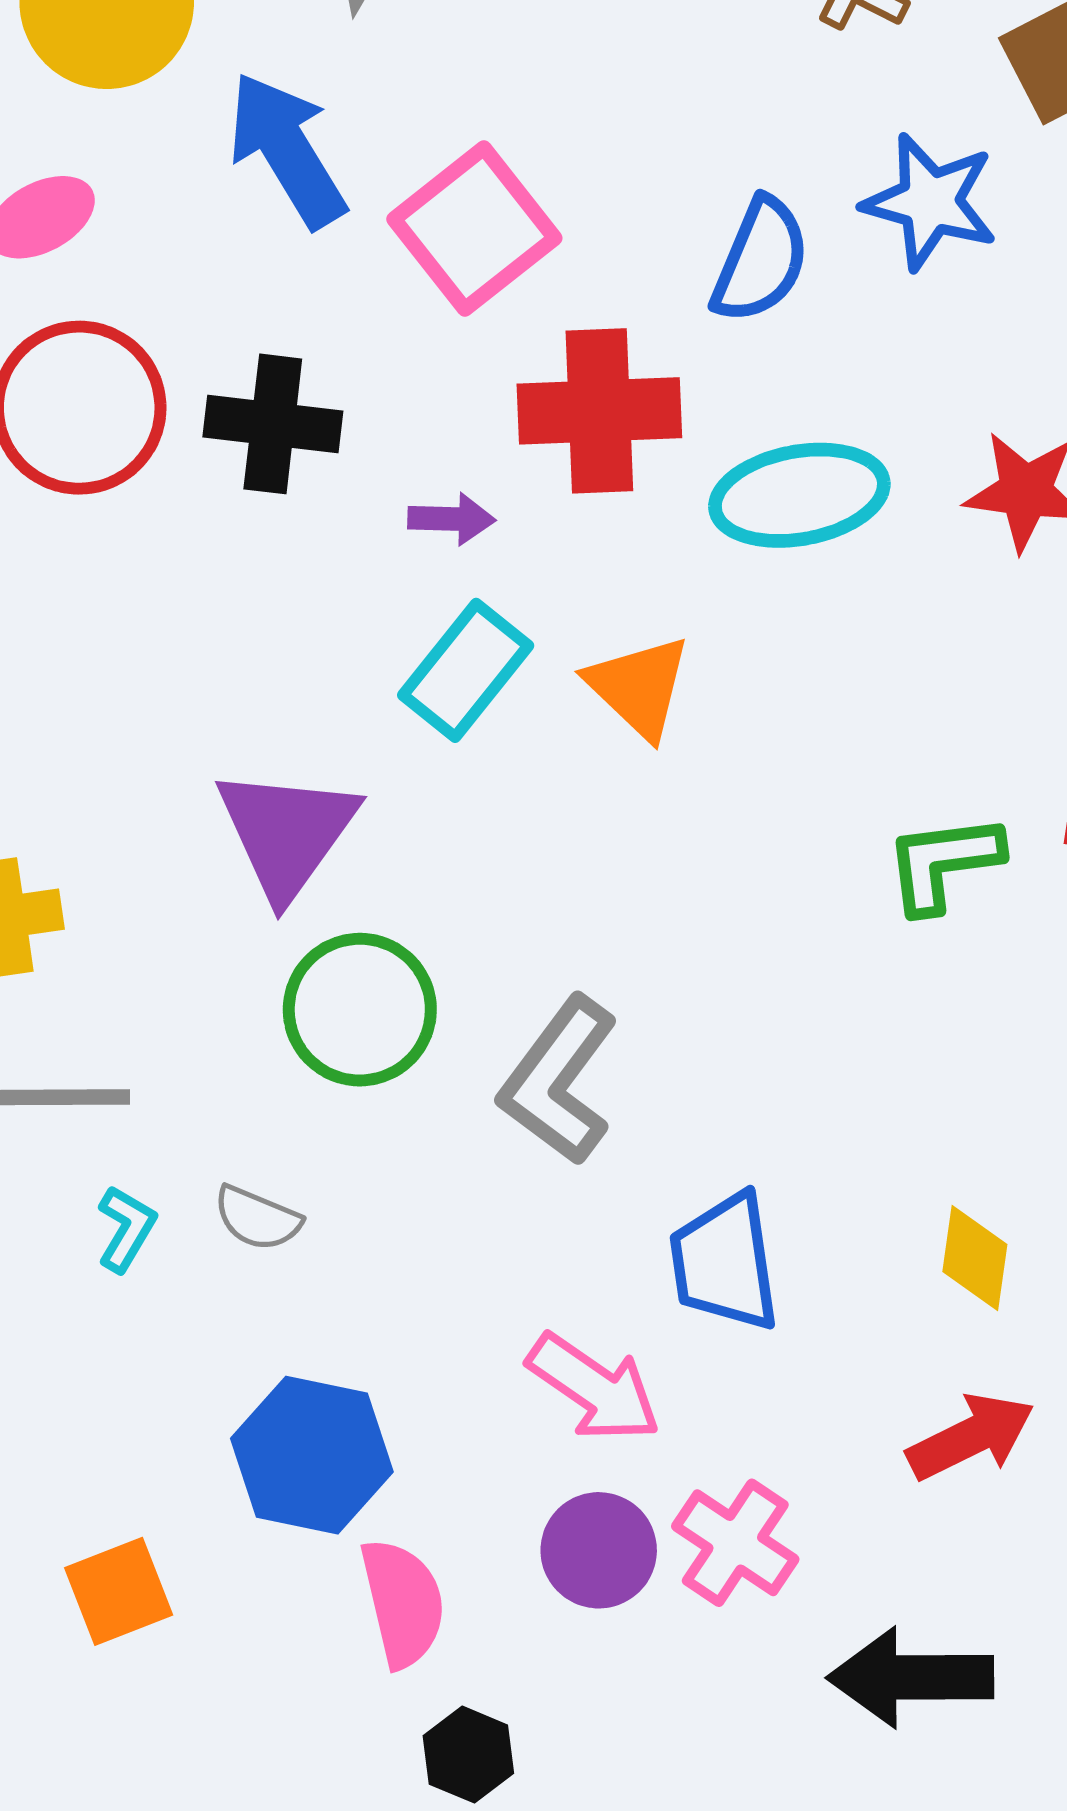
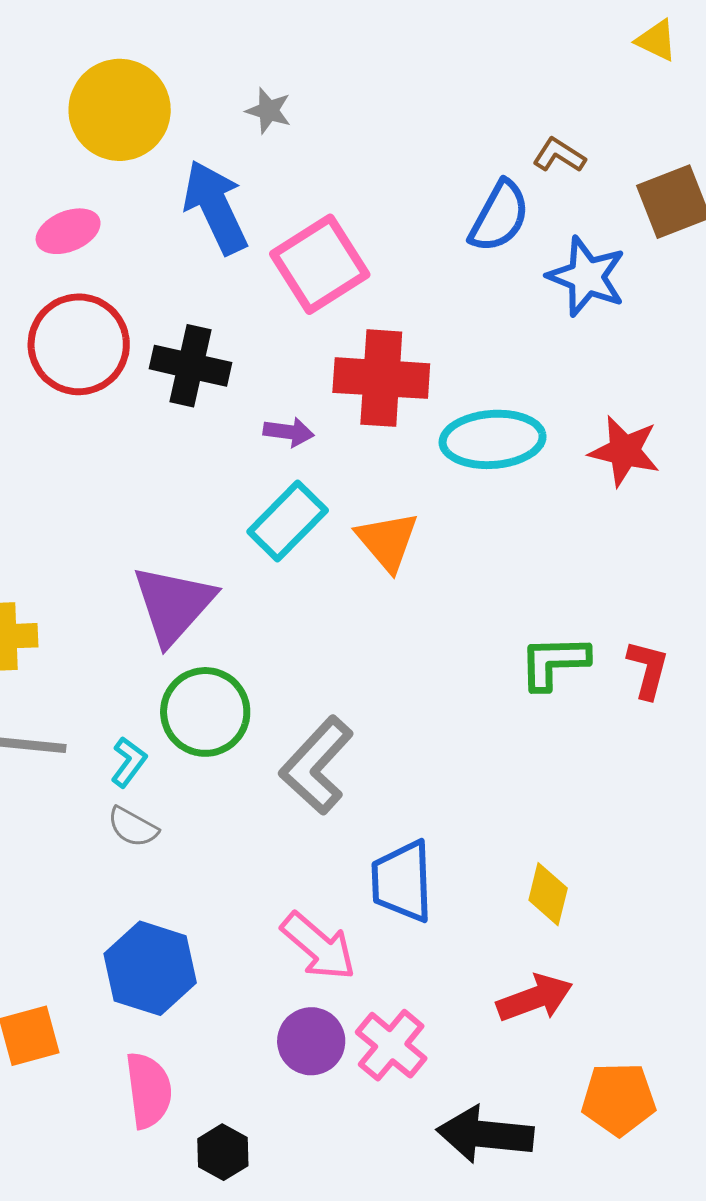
blue semicircle: (760, 260) -> (499, 216), moved
cyan L-shape: (126, 1229) -> (129, 762), moved
pink semicircle: (403, 1603) -> (149, 1090), moved

